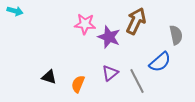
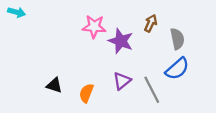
brown arrow: (136, 21) -> (151, 23), size x0.6
gray semicircle: (176, 35) -> (177, 39), moved

